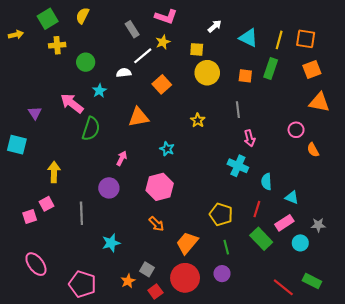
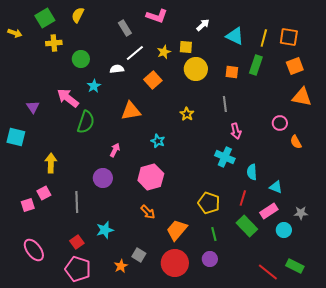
yellow arrow: (16, 35) -> (15, 33), turned 32
yellow star: (163, 42) -> (164, 52), moved
red square: (155, 292) -> (77, 242), moved

